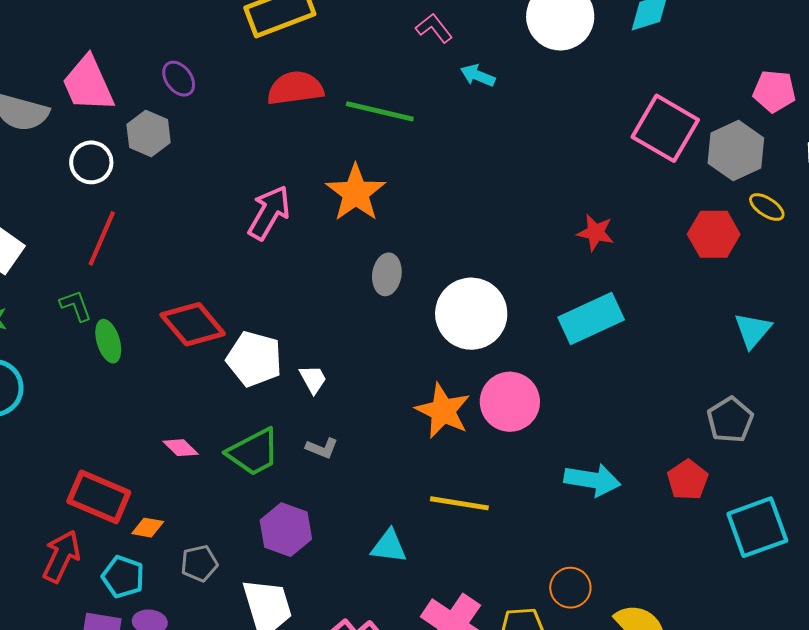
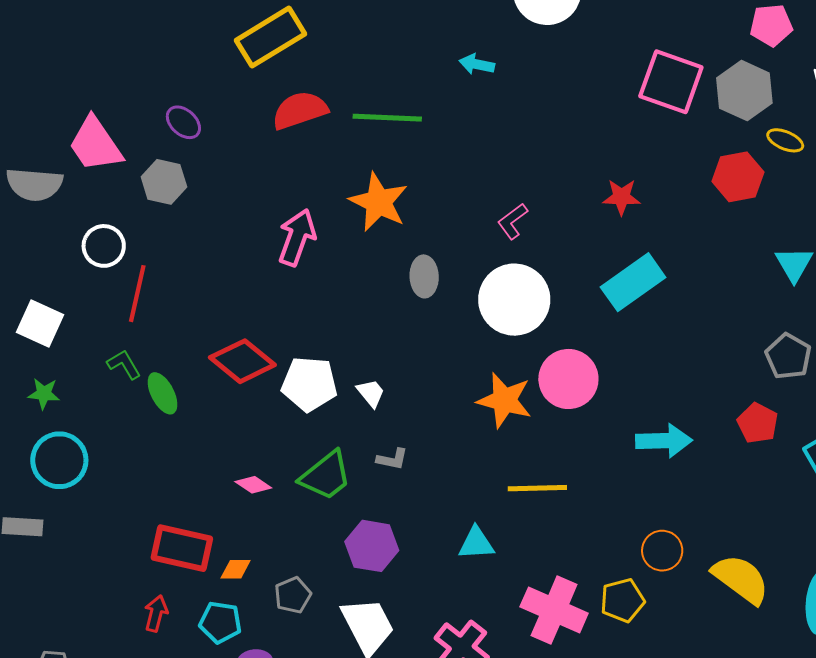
pink L-shape: (434, 28) -> (513, 221), moved, turned -78
white circle: (91, 162) -> (104, 246), moved
red arrow: (61, 556) -> (156, 613), size x0.7

